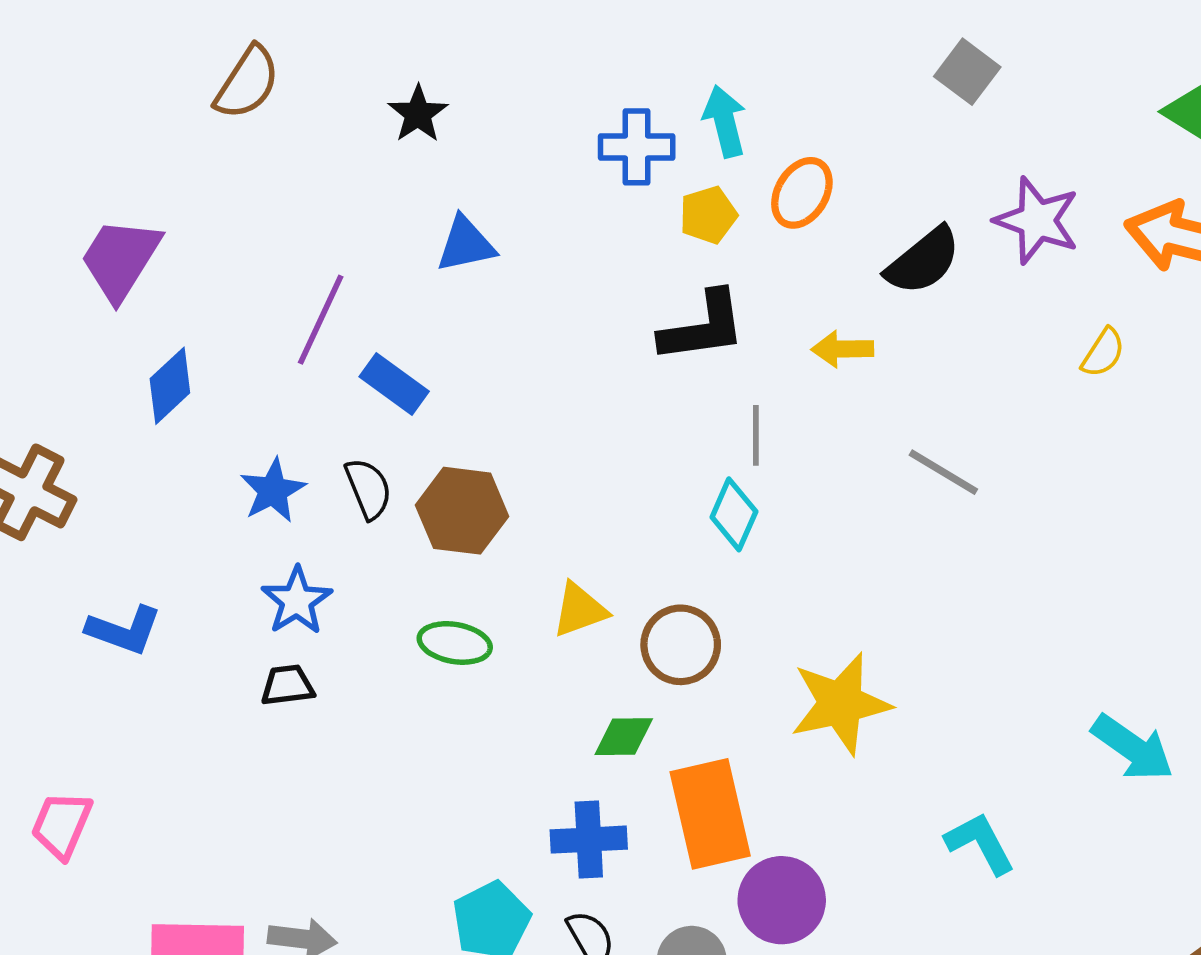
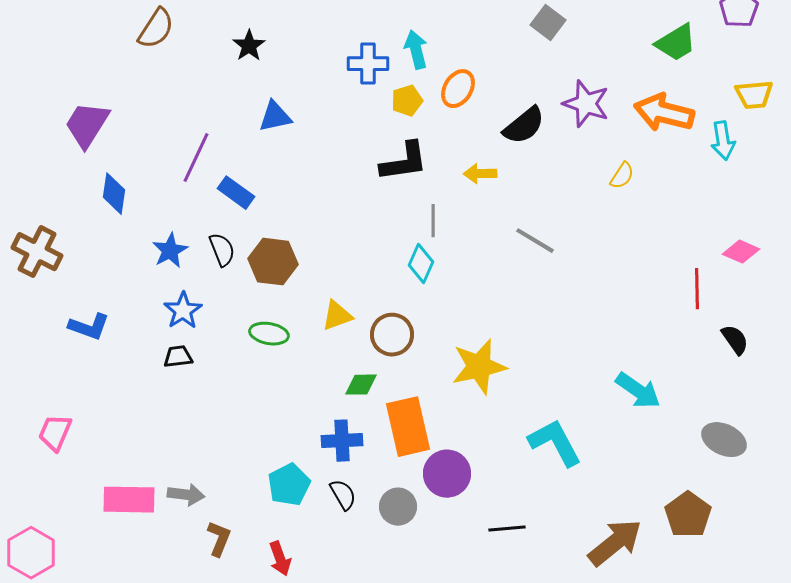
blue diamond: (170, 386) -> (114, 194), turned -39
cyan L-shape: (980, 843) -> (555, 443), size x1.4

